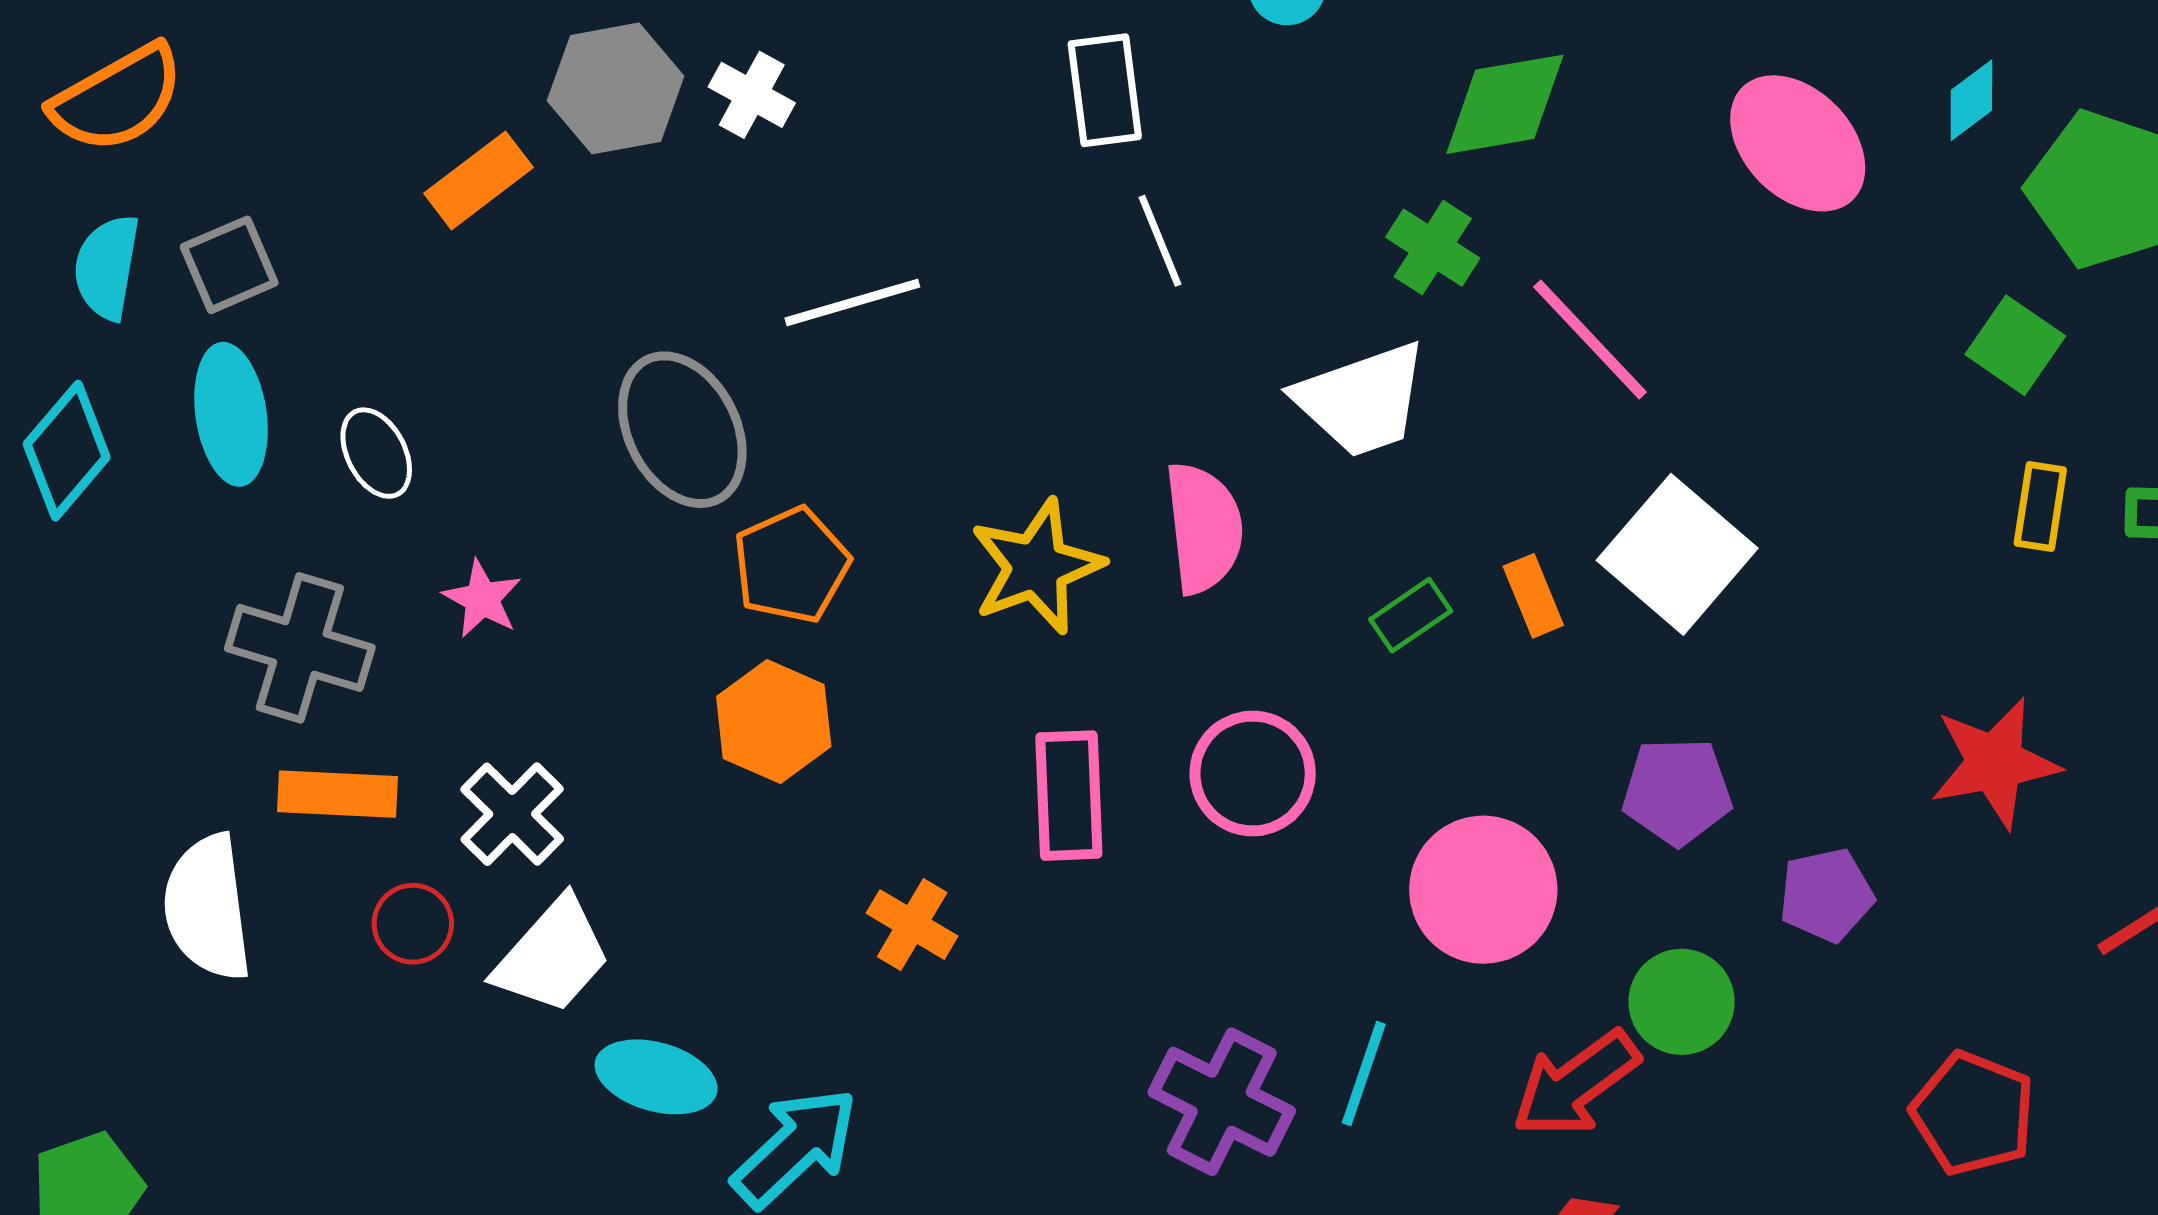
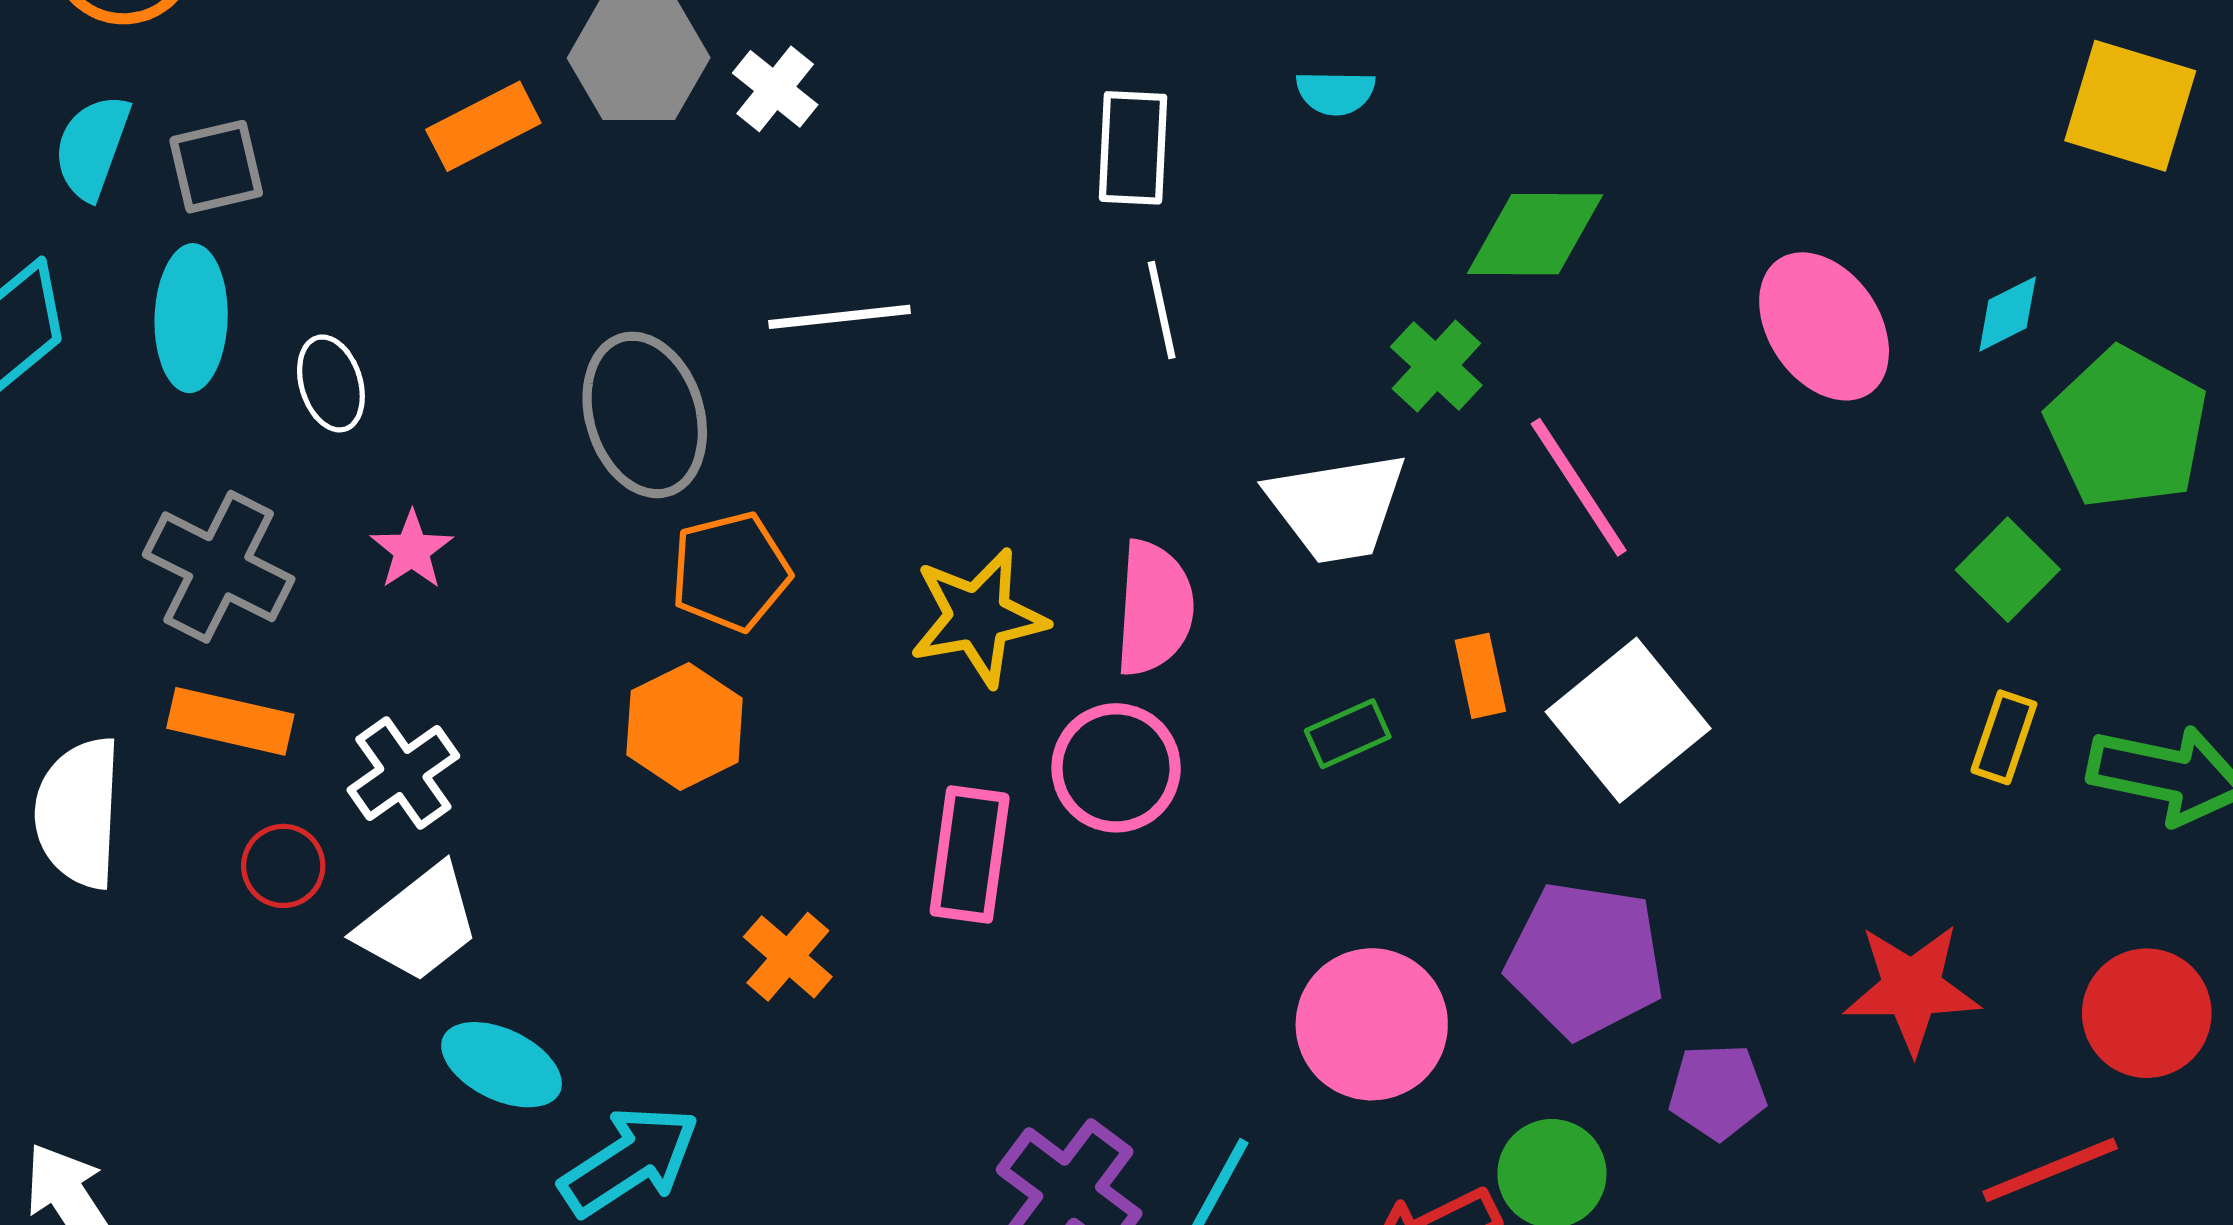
orange rectangle: (1533, 596) -> (1480, 676), moved
pink circle: (1253, 773) -> (1116, 768), moved
purple pentagon: (1677, 791) -> (1585, 960), size x1.4

